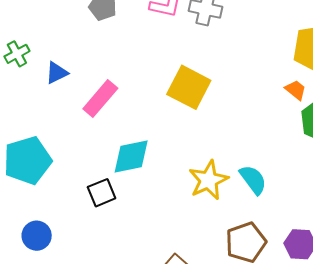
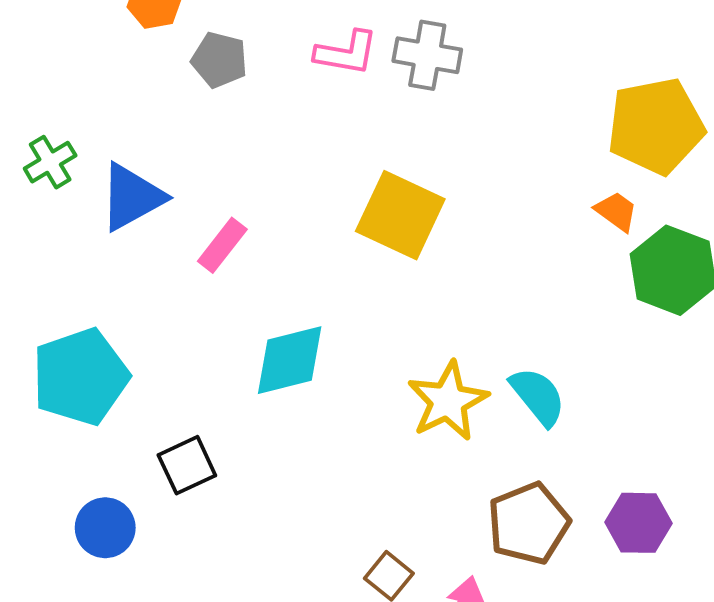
blue triangle: (57, 73) -> (132, 197), size x1.5
pink rectangle: (100, 98) -> (222, 245), size x0.7
black square: (102, 193) -> (187, 465), moved

